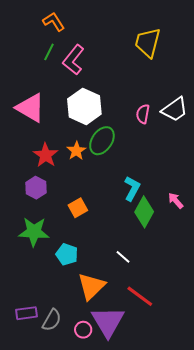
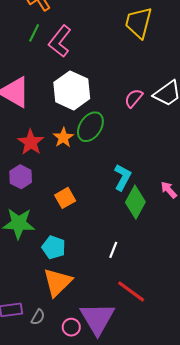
pink semicircle: (143, 114) -> (134, 98), turned 30
white line: (123, 257) -> (113, 250), turned 70
orange triangle: (91, 286) -> (57, 282), moved
gray semicircle: (52, 320) -> (38, 317), size x0.7

